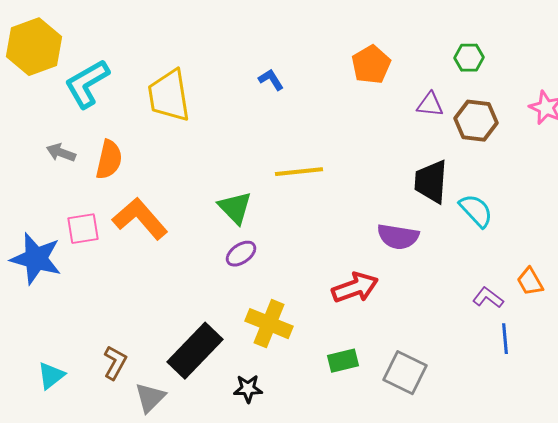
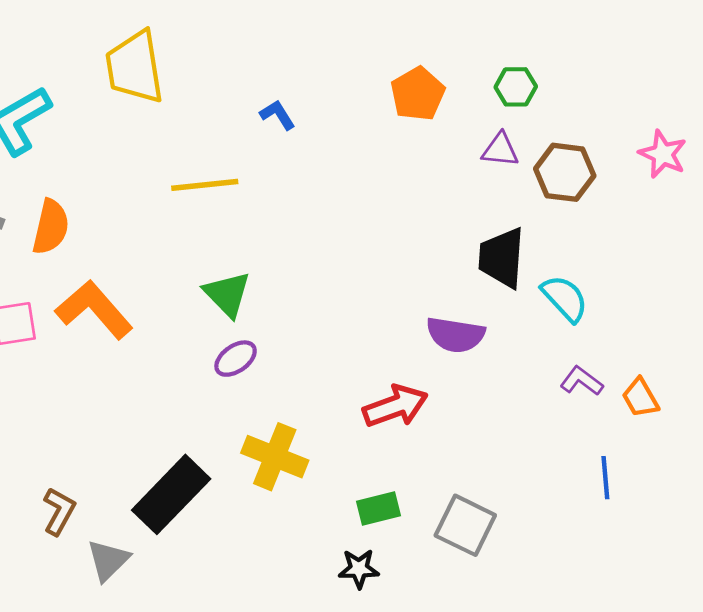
green hexagon: (469, 58) -> (516, 87), moved
yellow trapezoid: (169, 96) -> (135, 67), moved
yellow line: (299, 172) -> (205, 185), moved
purple L-shape: (488, 298) -> (582, 381), moved
black star: (248, 389) -> (359, 569), moved

